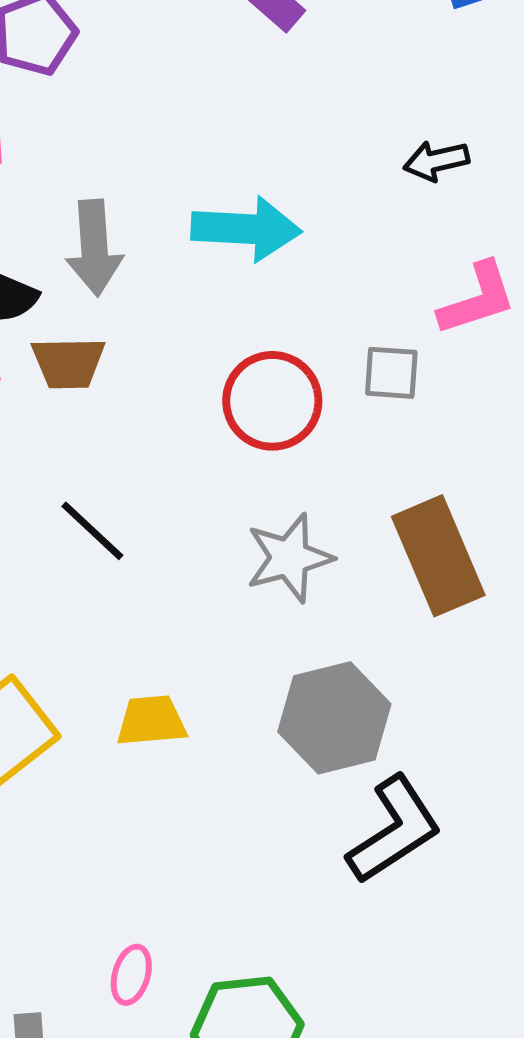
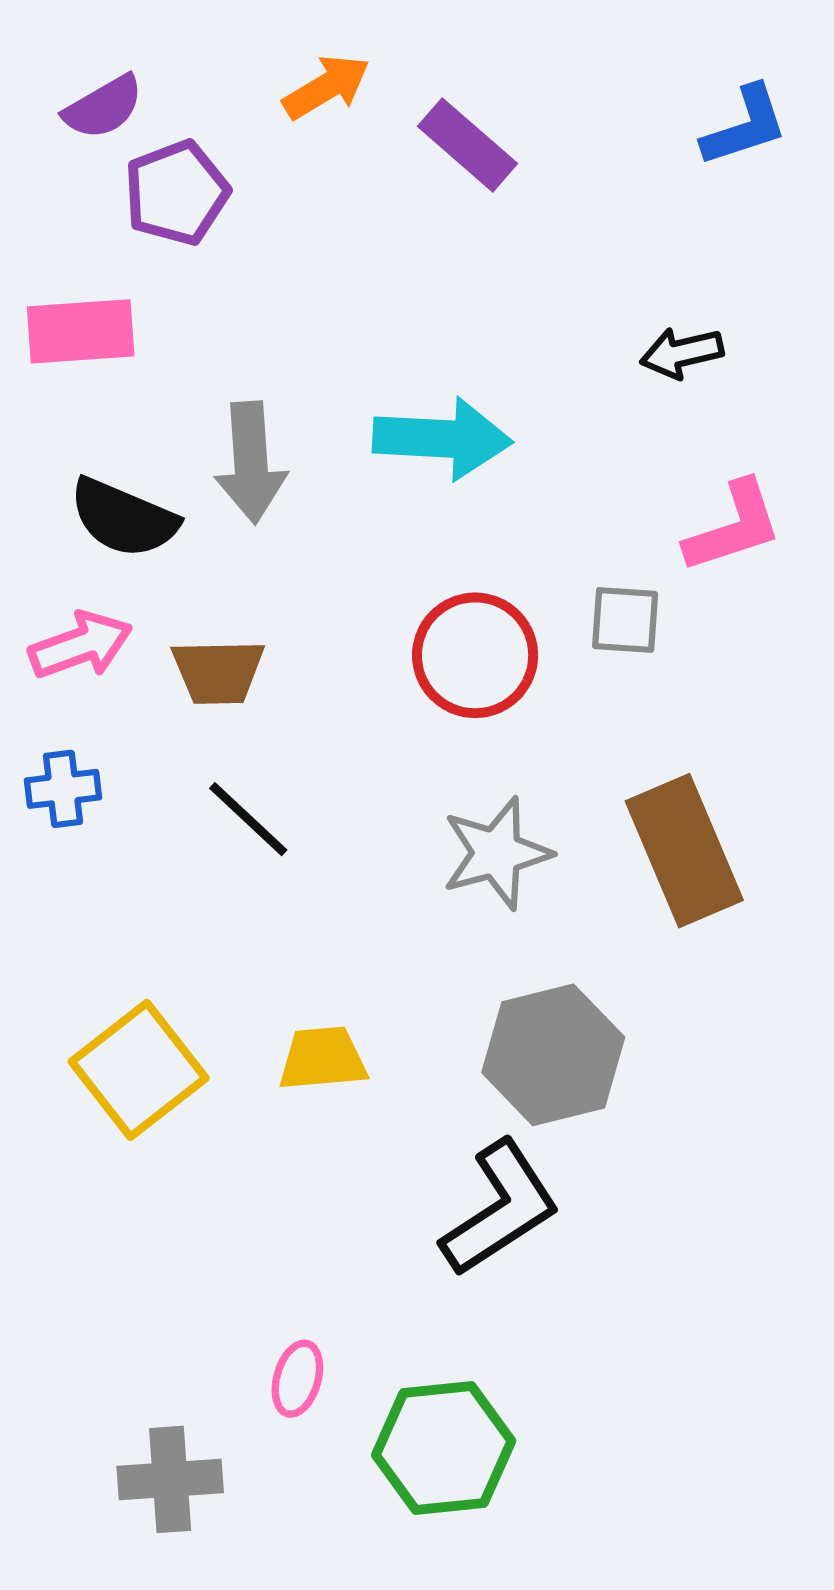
brown trapezoid: (68, 363) -> (218, 672), moved
black L-shape: (394, 830) -> (500, 1209), moved

